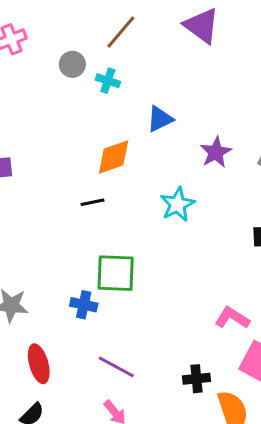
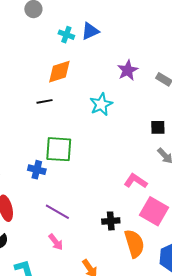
cyan cross: (108, 81) -> (66, 35), moved
blue triangle: (160, 119) -> (90, 31), moved

